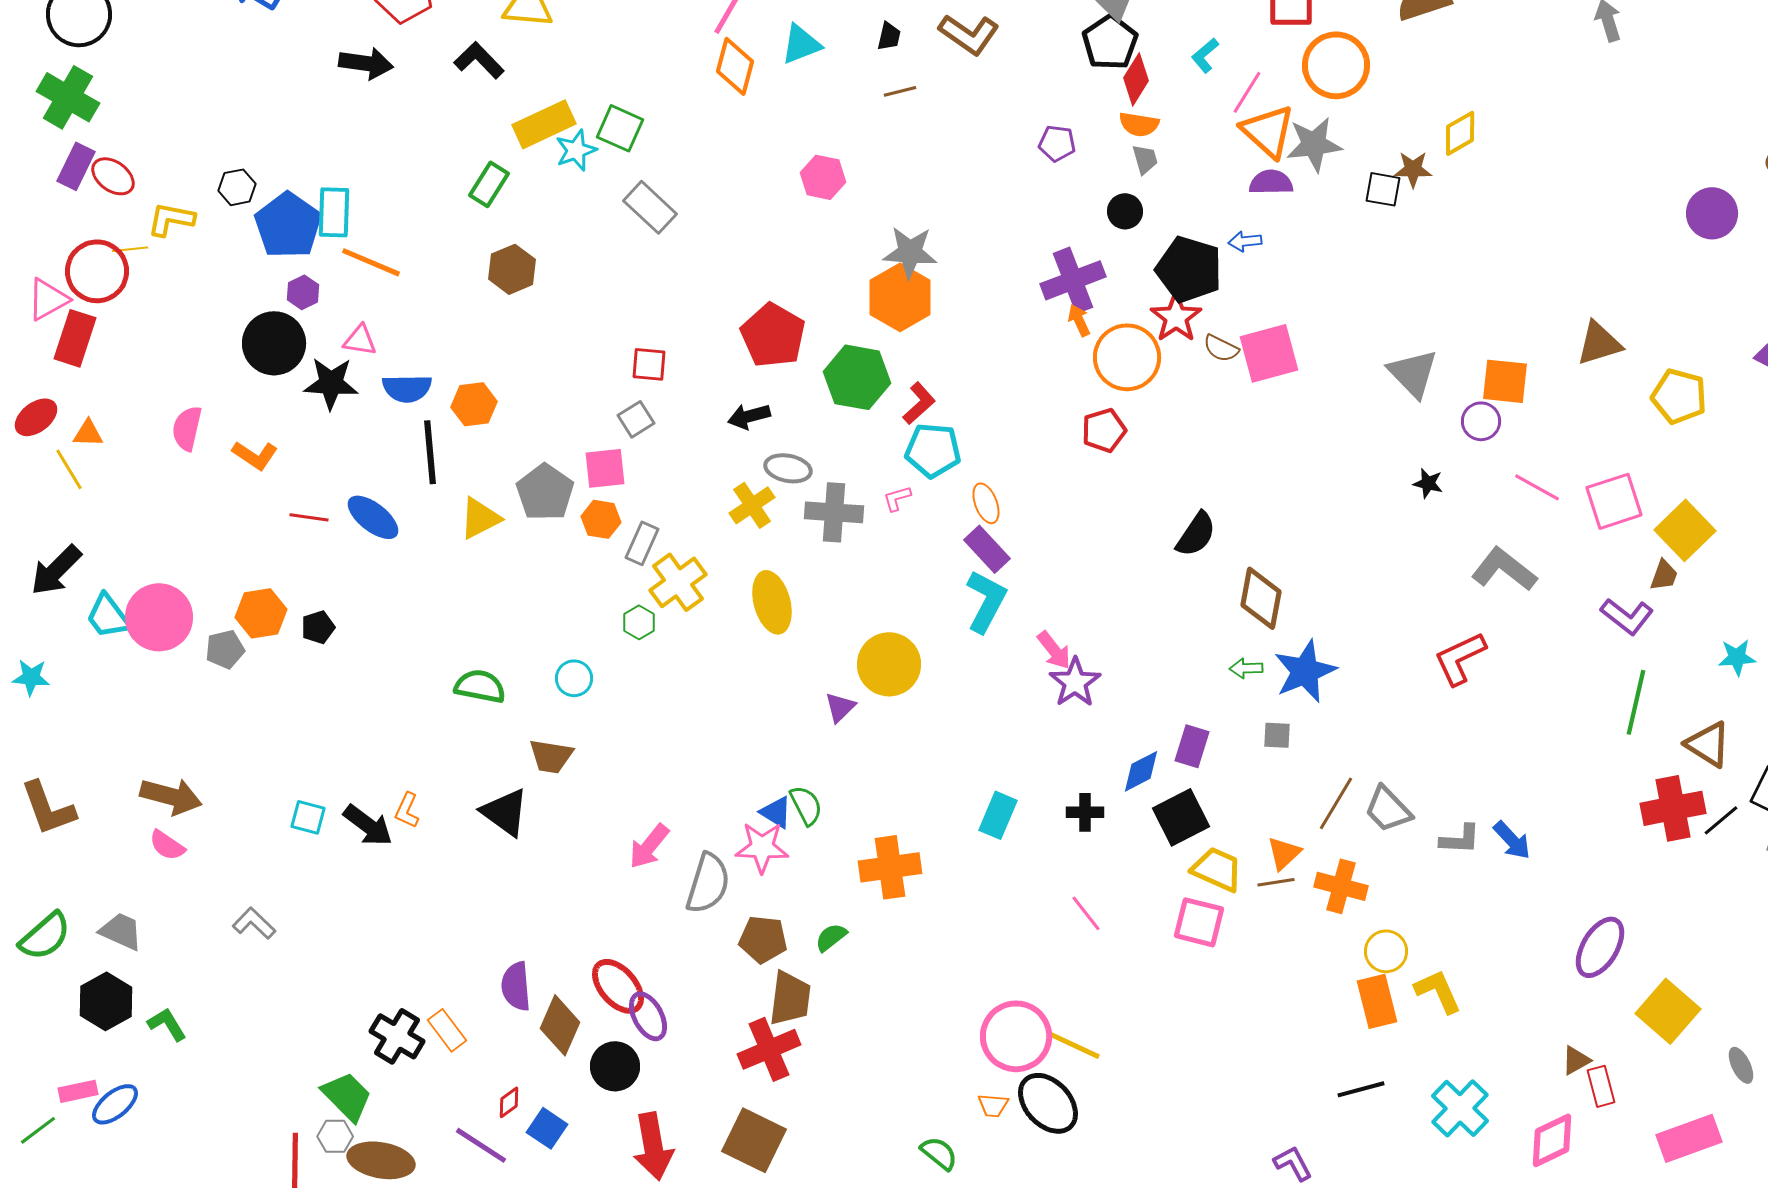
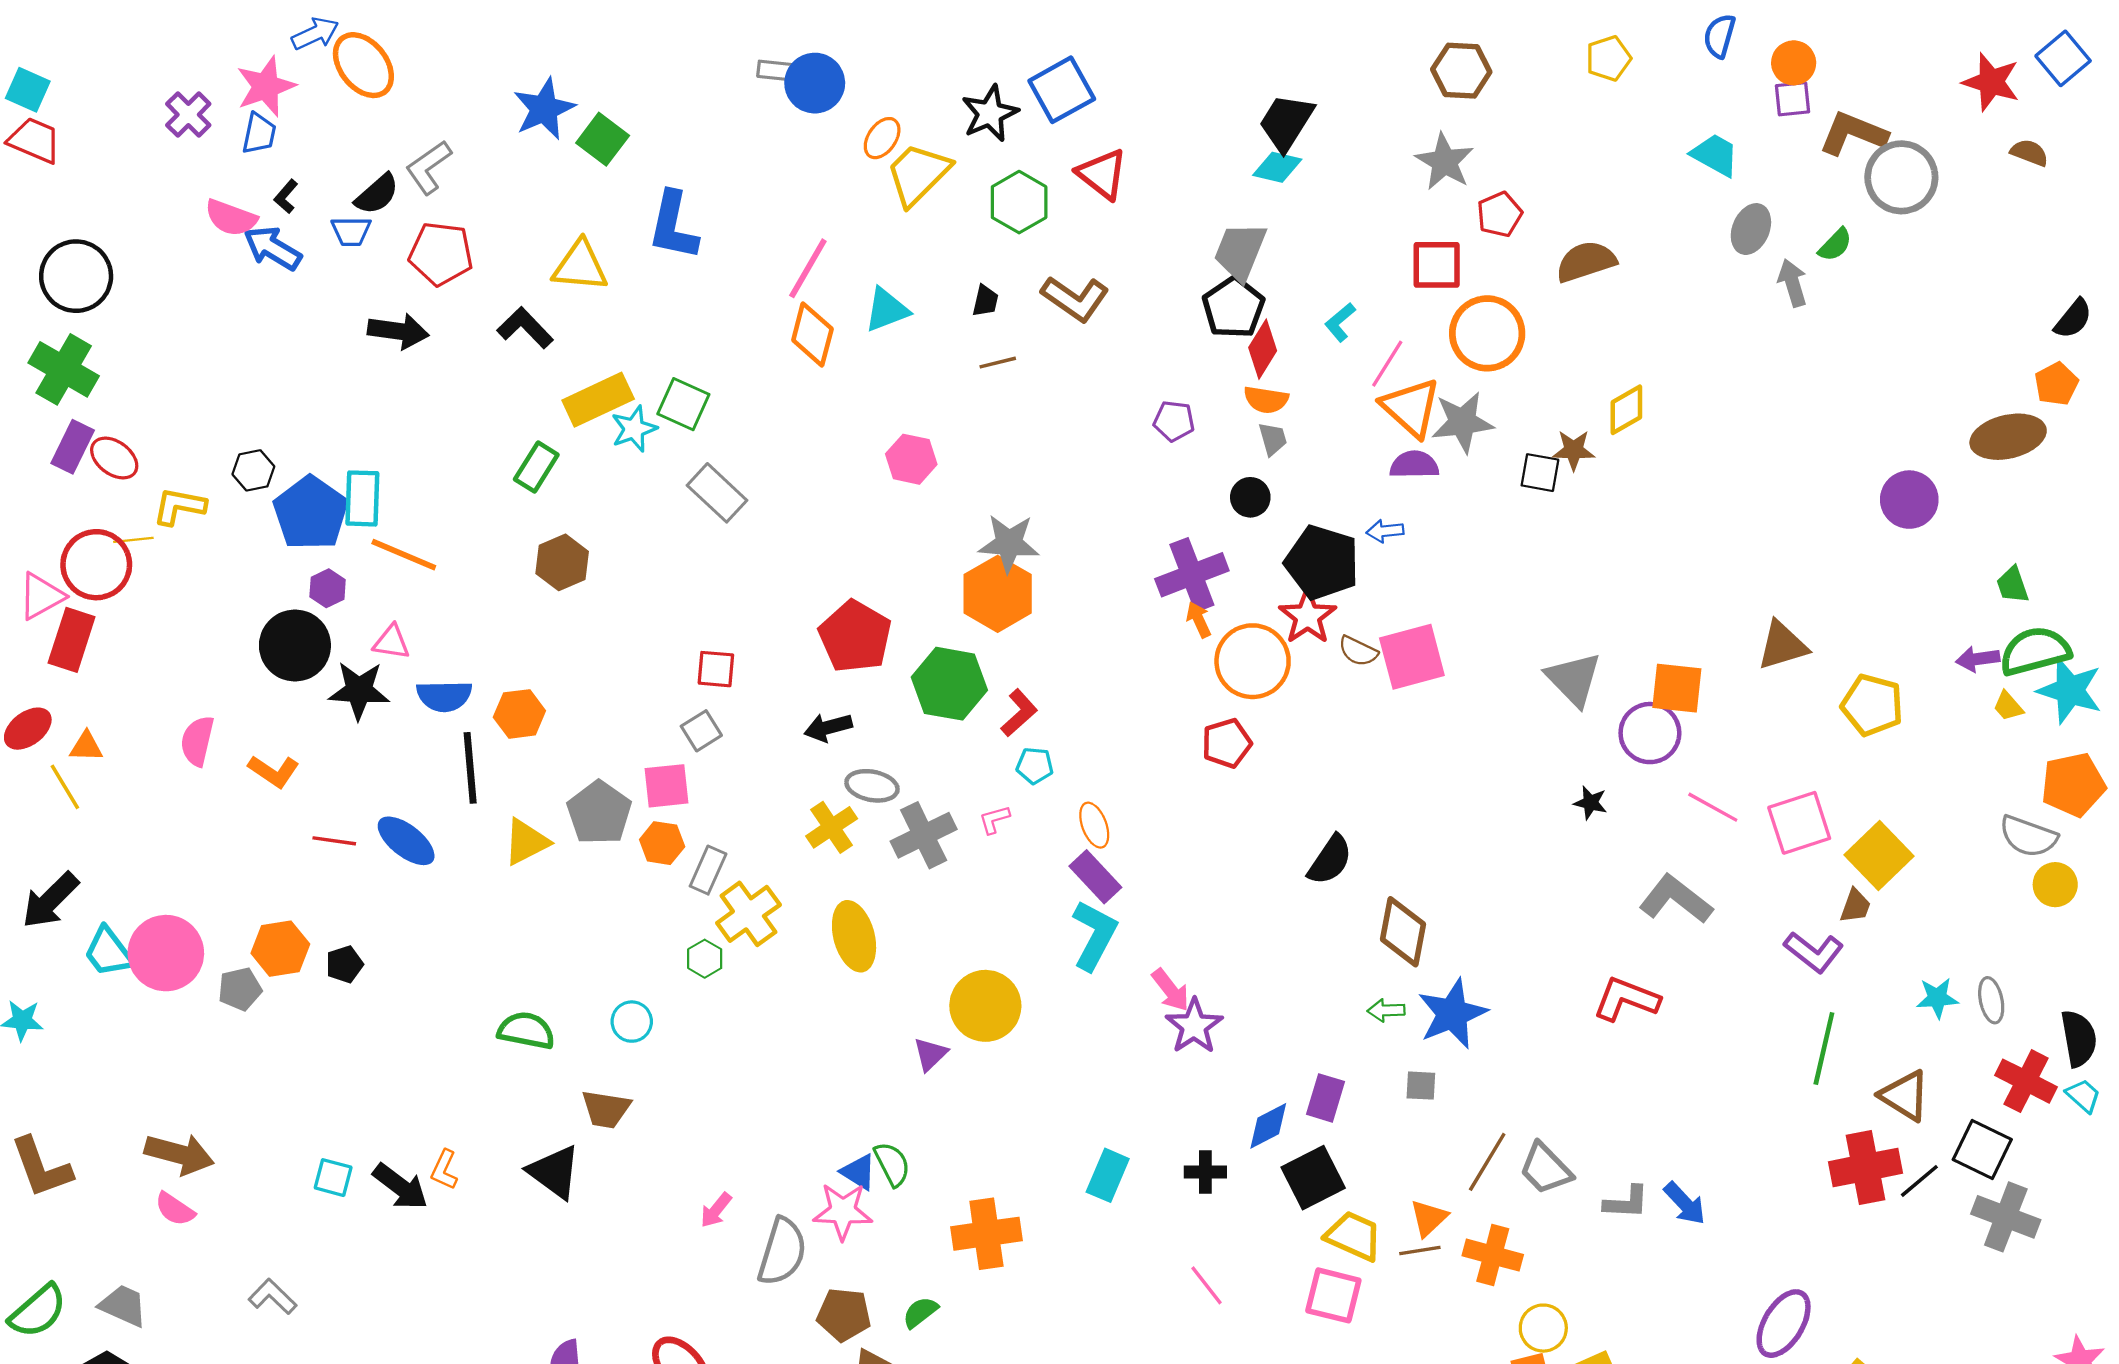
purple circle: (1481, 421) -> (1650, 733), size x1.4
cyan pentagon: (933, 450) -> (1035, 766), size x0.6
gray cross: (834, 512) -> (924, 835), turned -30
red L-shape: (1460, 658) -> (1626, 999), turned 46
pink arrow: (649, 846) -> (716, 1210), size x0.7

